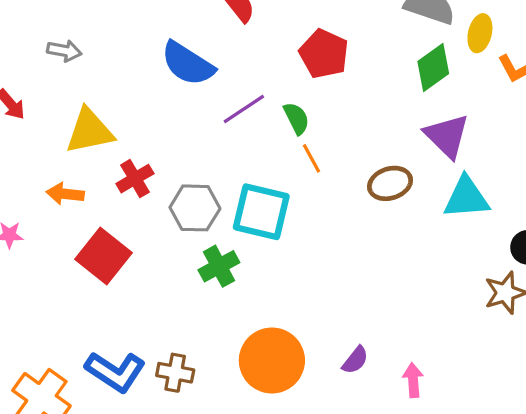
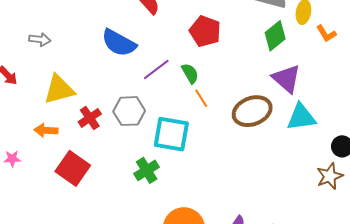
brown ellipse: (390, 183) -> (252, 111), size x1.4
gray hexagon: (195, 208) -> (129, 111), moved

